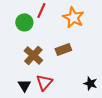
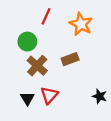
green circle: (24, 22) -> (27, 42), moved

